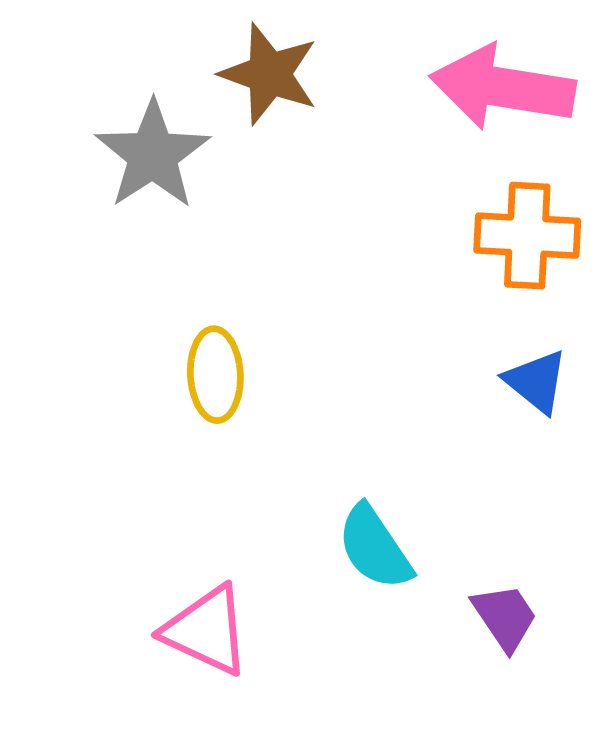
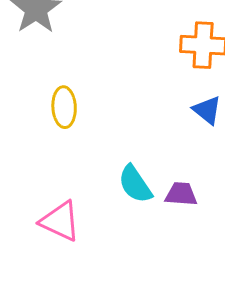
purple trapezoid: (505, 617) -> (181, 194), moved, turned -52

